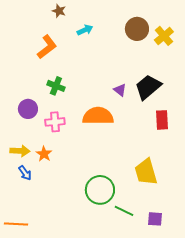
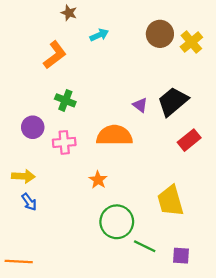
red rectangle: (162, 120) -> (189, 140), turned 54
orange star: (44, 154) -> (98, 180), moved

